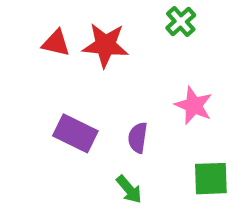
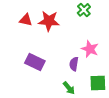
purple semicircle: (138, 138) -> (74, 64), moved
green arrow: (129, 189) -> (69, 88), moved

